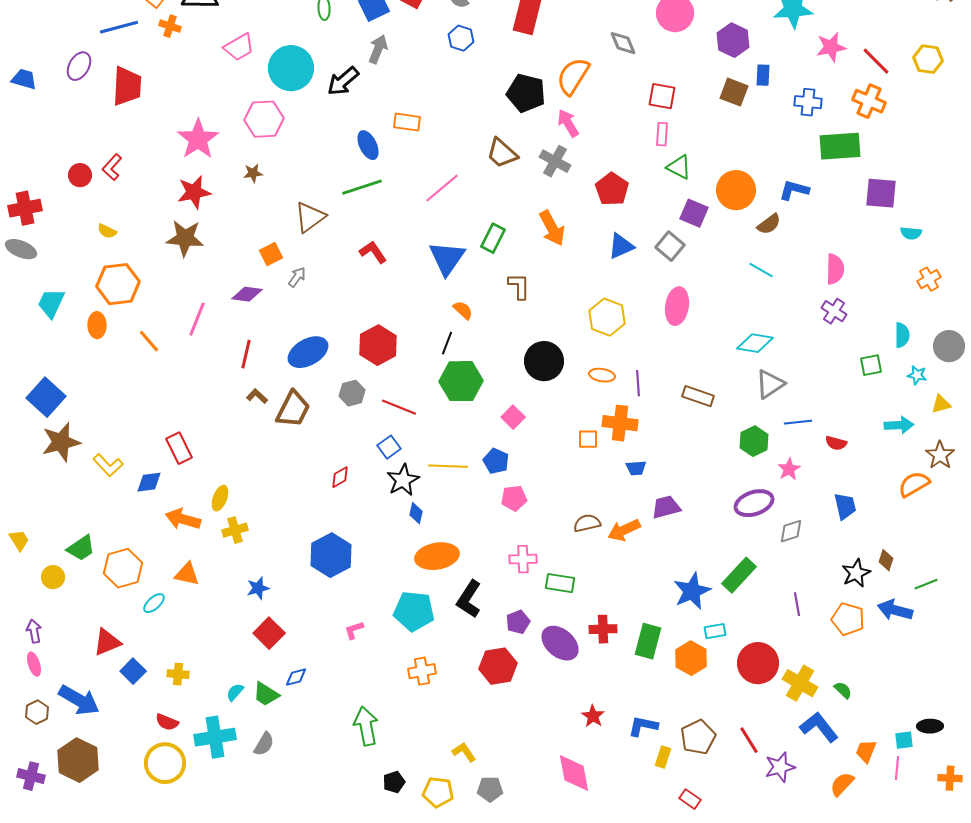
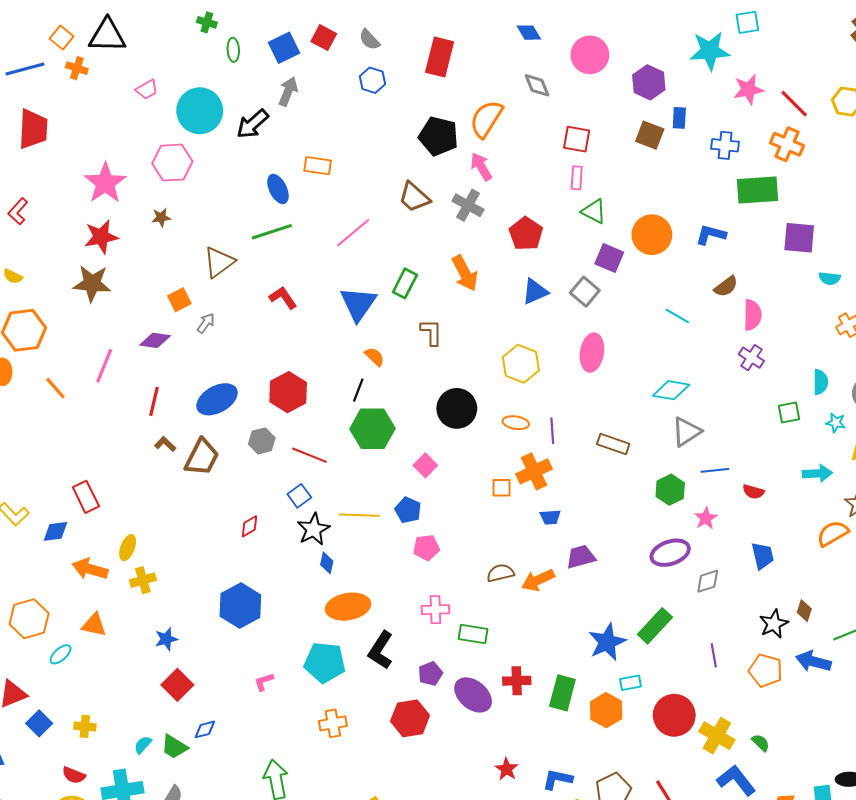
pink trapezoid: (239, 47) -> (147, 89), size x0.7
brown semicircle: (769, 224) -> (726, 287), moved
orange cross: (620, 423) -> (534, 471), turned -32

